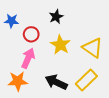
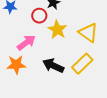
red circle: (31, 34) -> (39, 16), moved
pink arrow: (28, 58) -> (26, 43), turned 30

